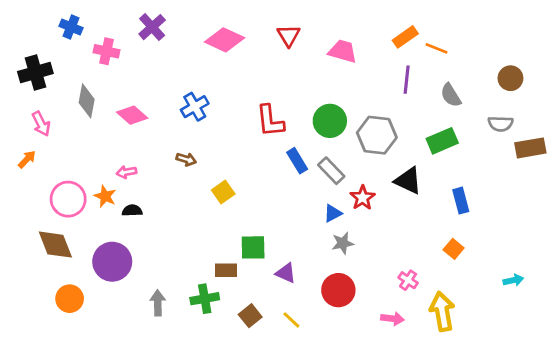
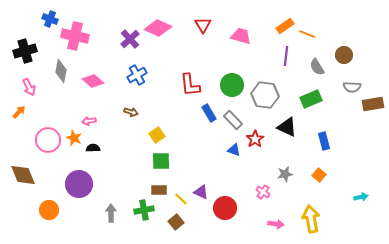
purple cross: (152, 27) -> (130, 39), moved
pink cross: (107, 51) -> (75, 36), size x1.5
brown circle: (510, 78) -> (344, 55), moved
blue triangle: (333, 213) -> (234, 150), turned 48
gray star: (343, 243) -> (285, 174), moved
brown diamond: (55, 245) -> (23, 175), moved
green square: (253, 247) -> (161, 161), moved
pink cross: (408, 280) -> (263, 192), moved
red circle: (338, 290) -> (225, 208), moved
yellow line: (291, 320) -> (181, 199), moved

